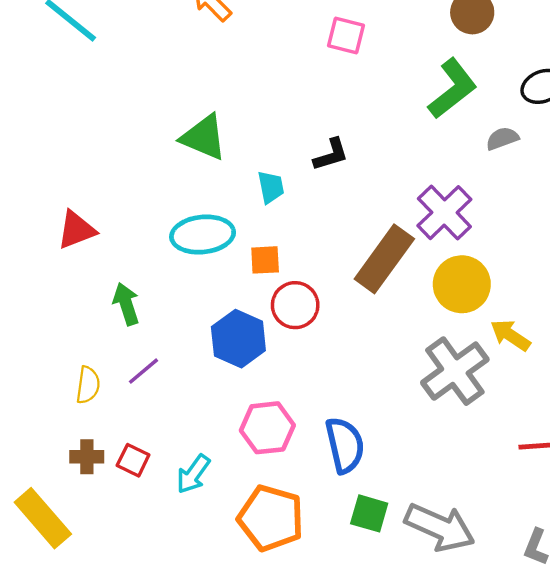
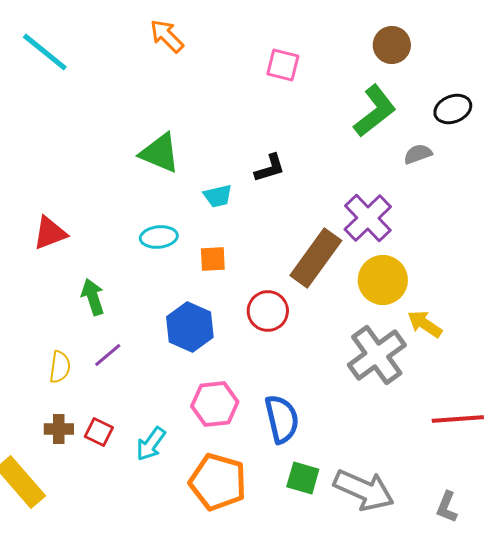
cyan trapezoid: (271, 187) -> (218, 196), turned 88
cyan ellipse: (203, 235) -> (159, 237), size x0.7
red circle: (295, 305) -> (268, 311), moved

